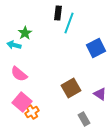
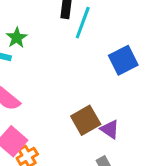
purple triangle: (100, 94) -> (110, 129), moved

